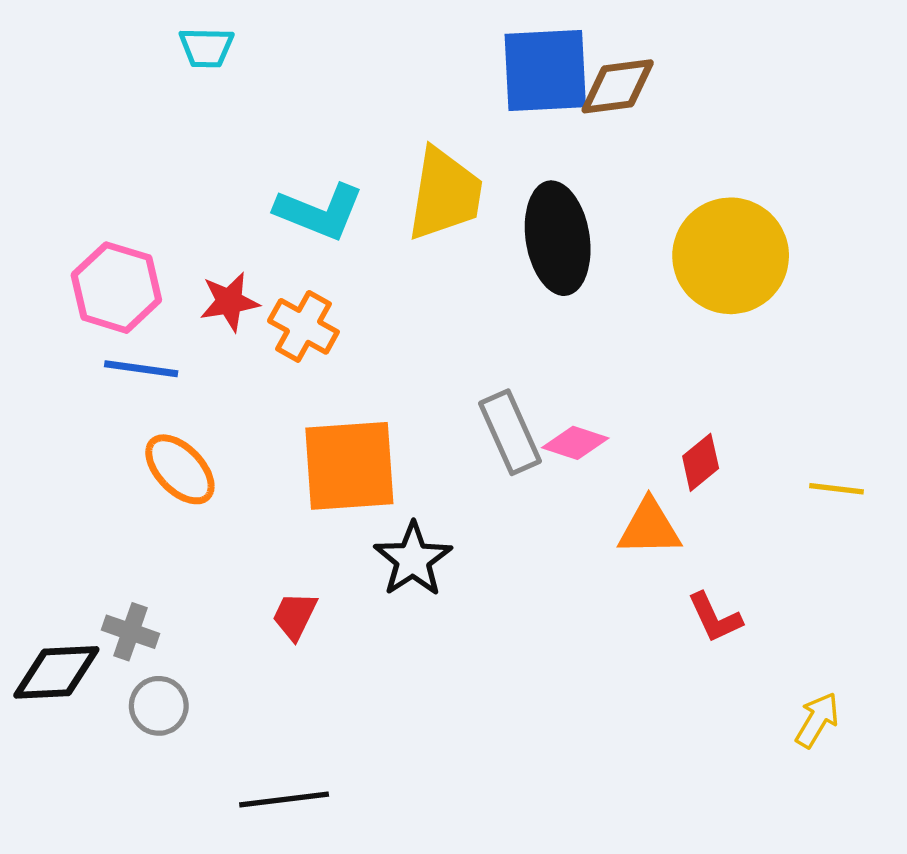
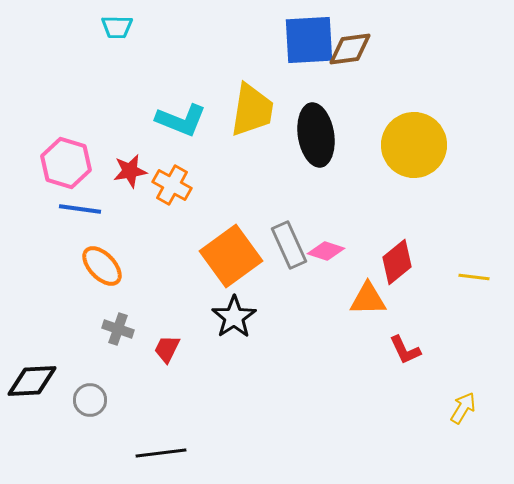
red diamond: (701, 462) -> (397, 262), size x1.4
orange square: (349, 466) -> (231, 256), moved, turned -32
gray cross: (131, 632) -> (118, 329), moved

